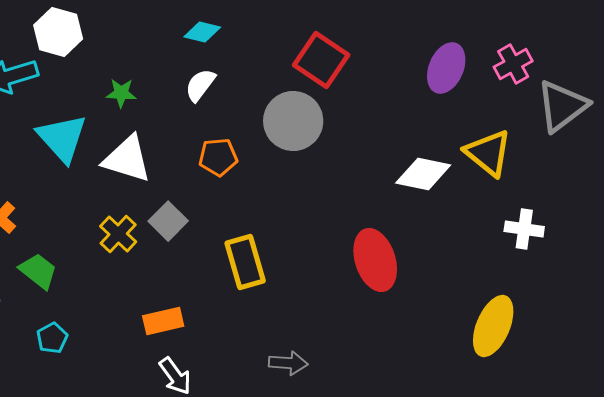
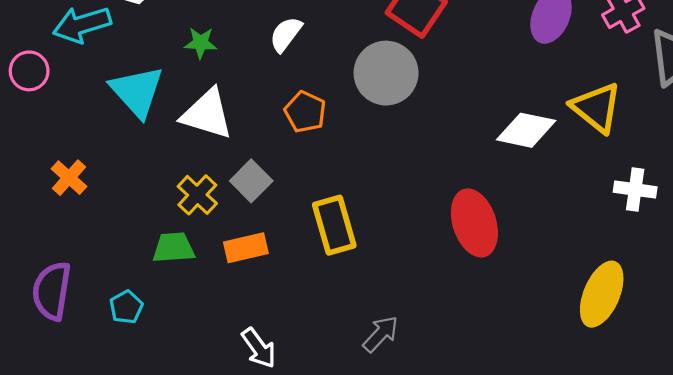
orange pentagon: (218, 157) -> (305, 112), turned 30
green trapezoid: (38, 271) -> (174, 248), moved, turned -42
orange rectangle: (163, 321) -> (246, 248), moved
gray arrow: (288, 363) -> (381, 334), turned -51

